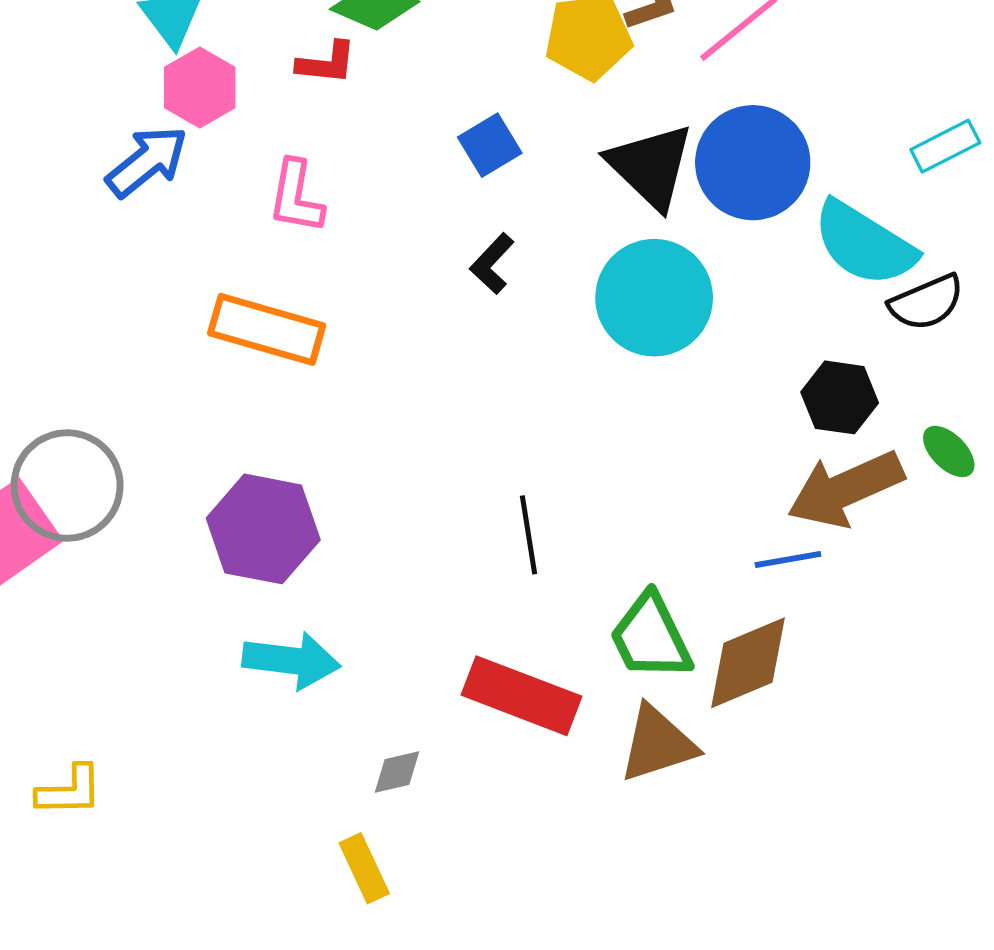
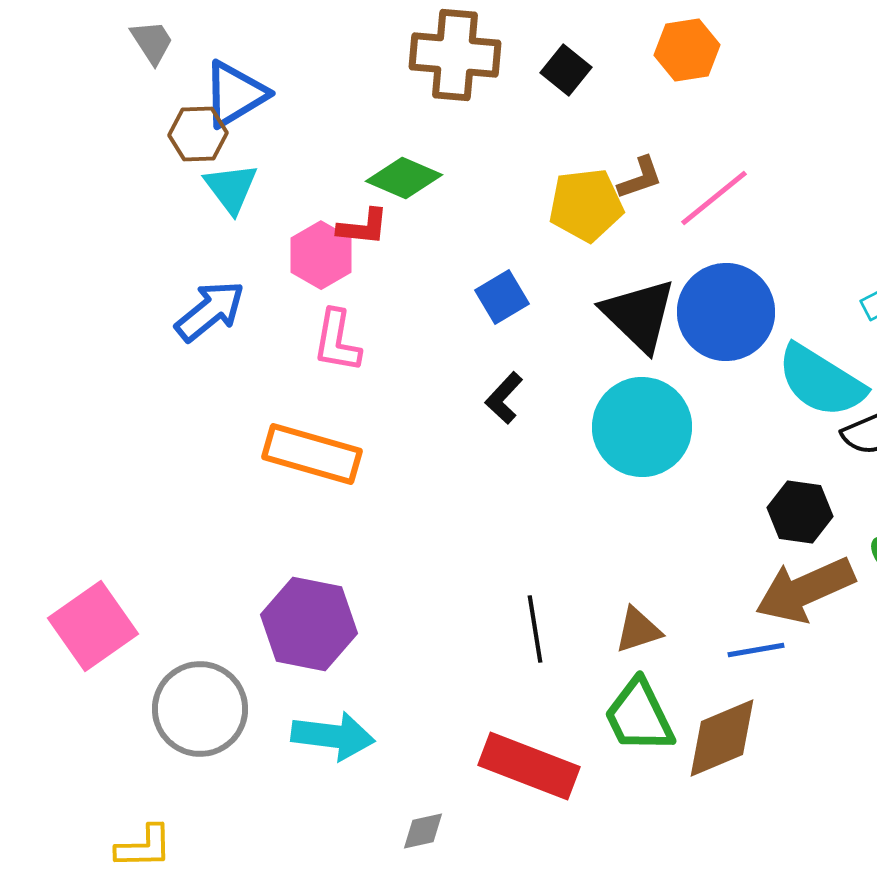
pink hexagon: (200, 88) -> (321, 255), moved
gray circle: (67, 486) -> (200, 709), moved
brown triangle: (658, 744) -> (638, 630), moved, size x0.7

